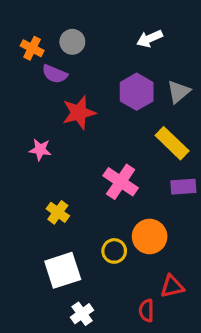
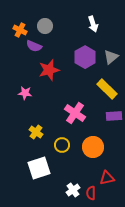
white arrow: (150, 39) -> (93, 24), turned -84
yellow circle: (114, 251) -> (62, 145), moved
white cross: (82, 314) -> (73, 190), moved

